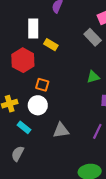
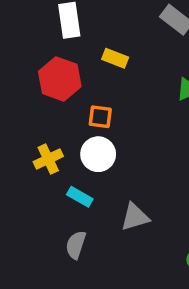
yellow rectangle: (51, 45) -> (115, 58), moved
gray triangle: (61, 130) -> (135, 217), moved

